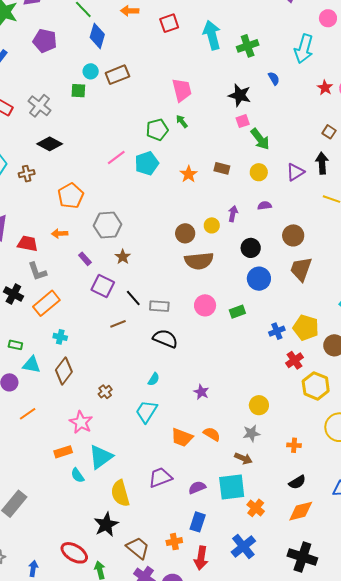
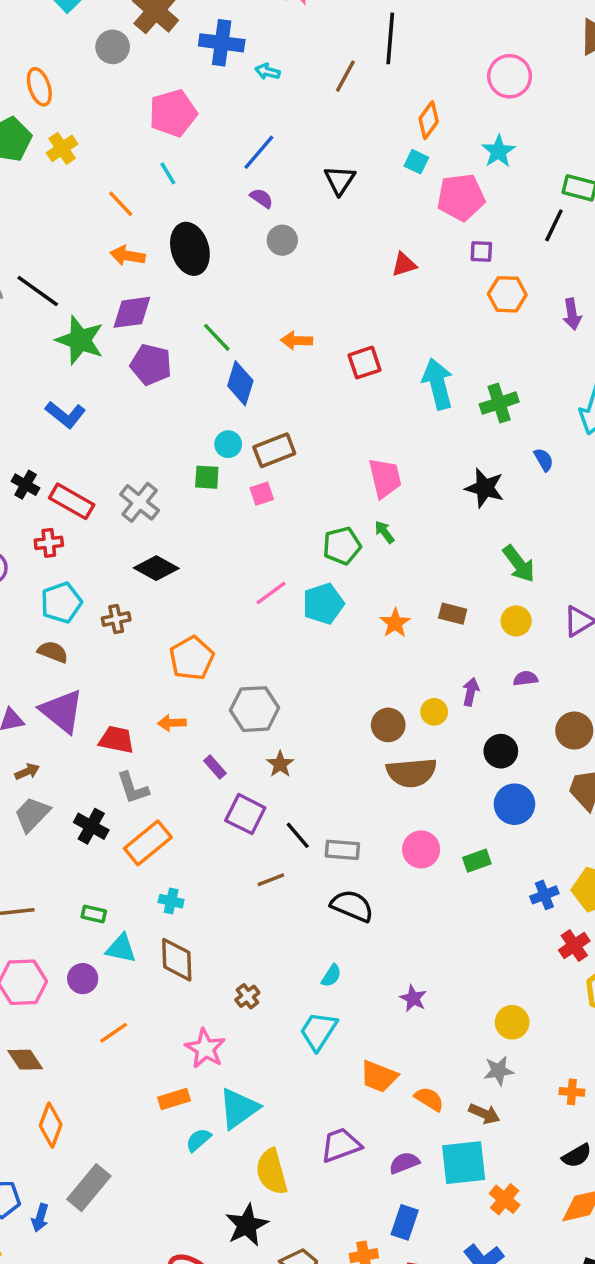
purple pentagon: (45, 41) -> (151, 365), moved
pink square: (243, 121) -> (262, 494), moved
brown diamond: (64, 371) -> (177, 960), turned -40
orange semicircle: (212, 434) -> (429, 1099), moved
cyan semicircle: (78, 475) -> (198, 1140), turned 84

